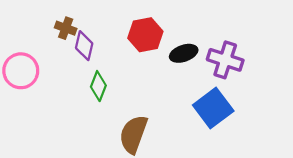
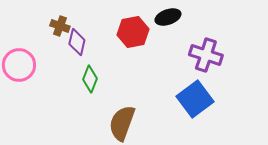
black ellipse: (184, 53) -> (168, 17), moved

